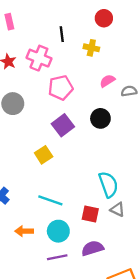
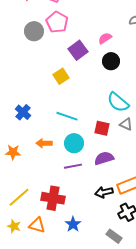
pink semicircle: (107, 81) -> (105, 38), moved
pink pentagon: (61, 88) -> (57, 22), moved, turned -30
black circle: (100, 118) -> (111, 61), moved
cyan semicircle: (108, 184) -> (118, 102), turned 150

